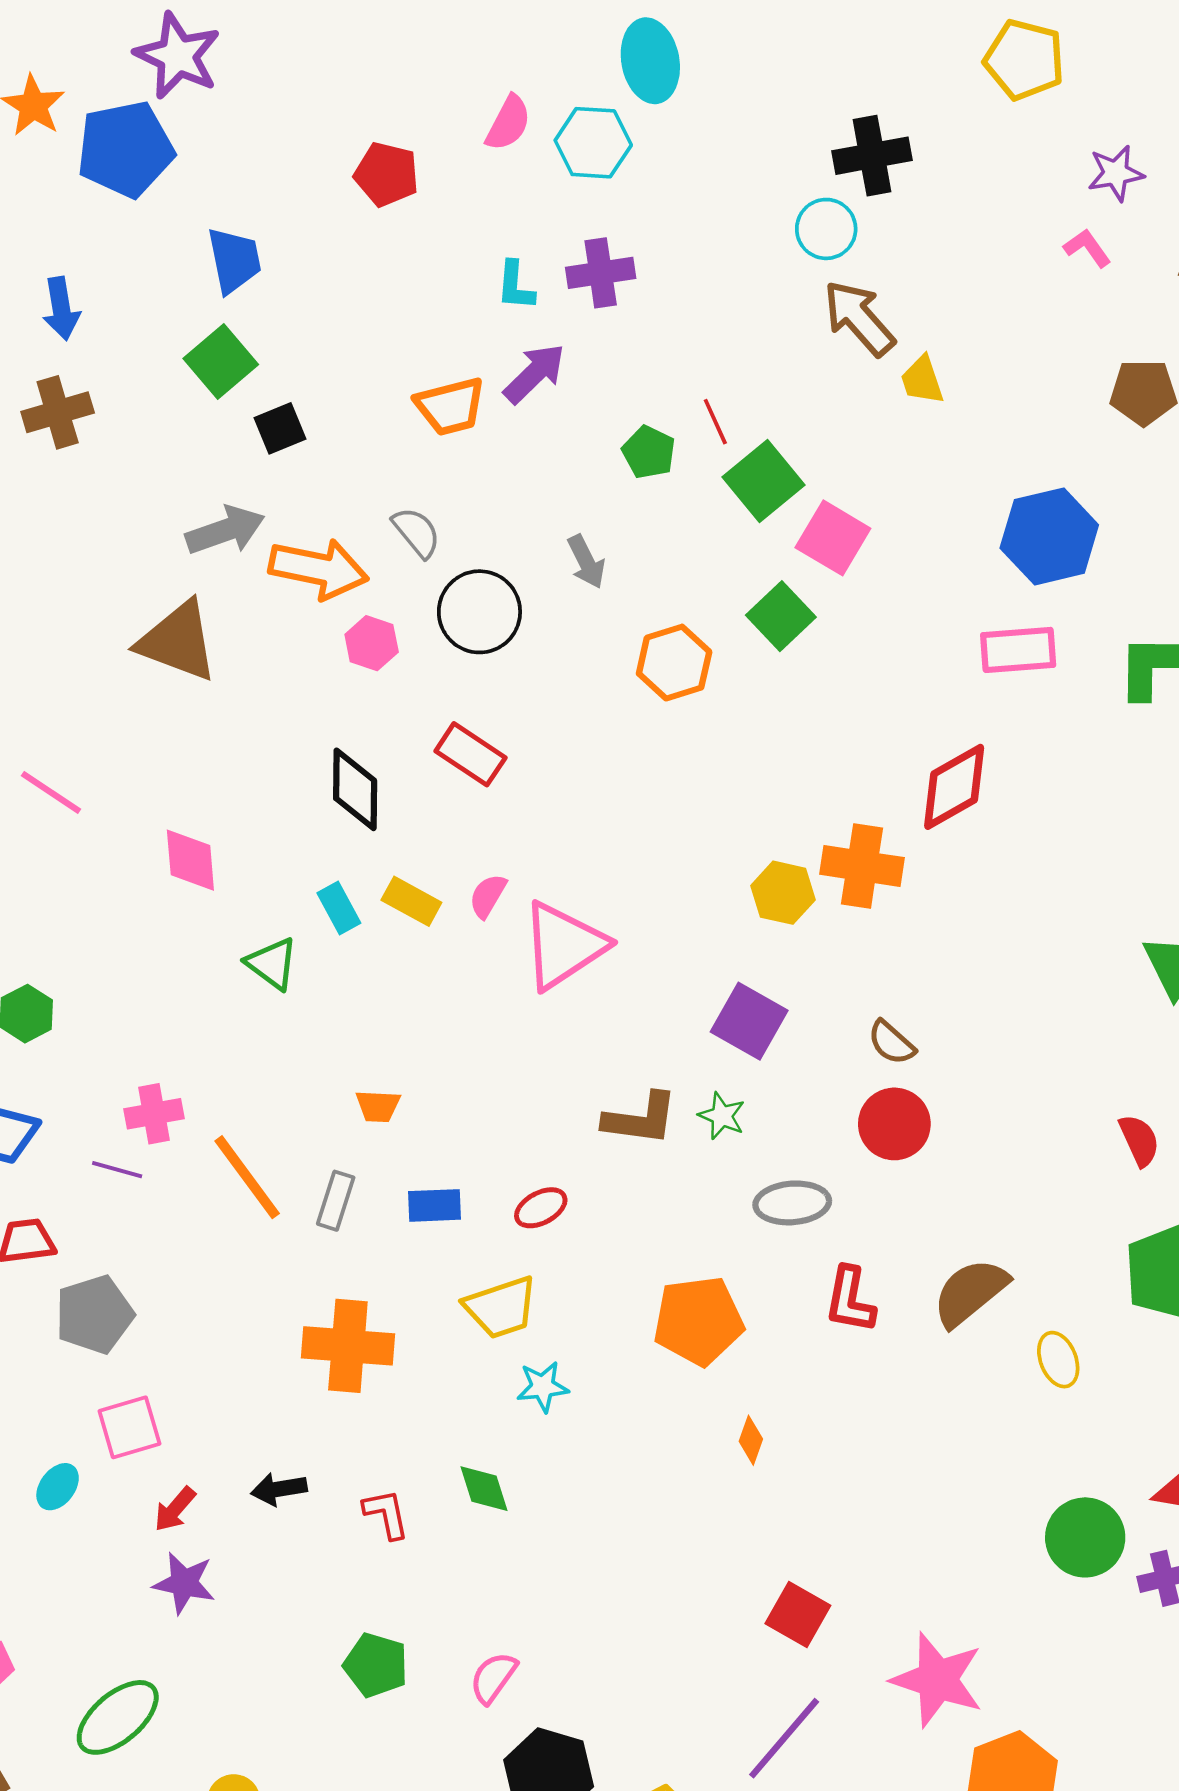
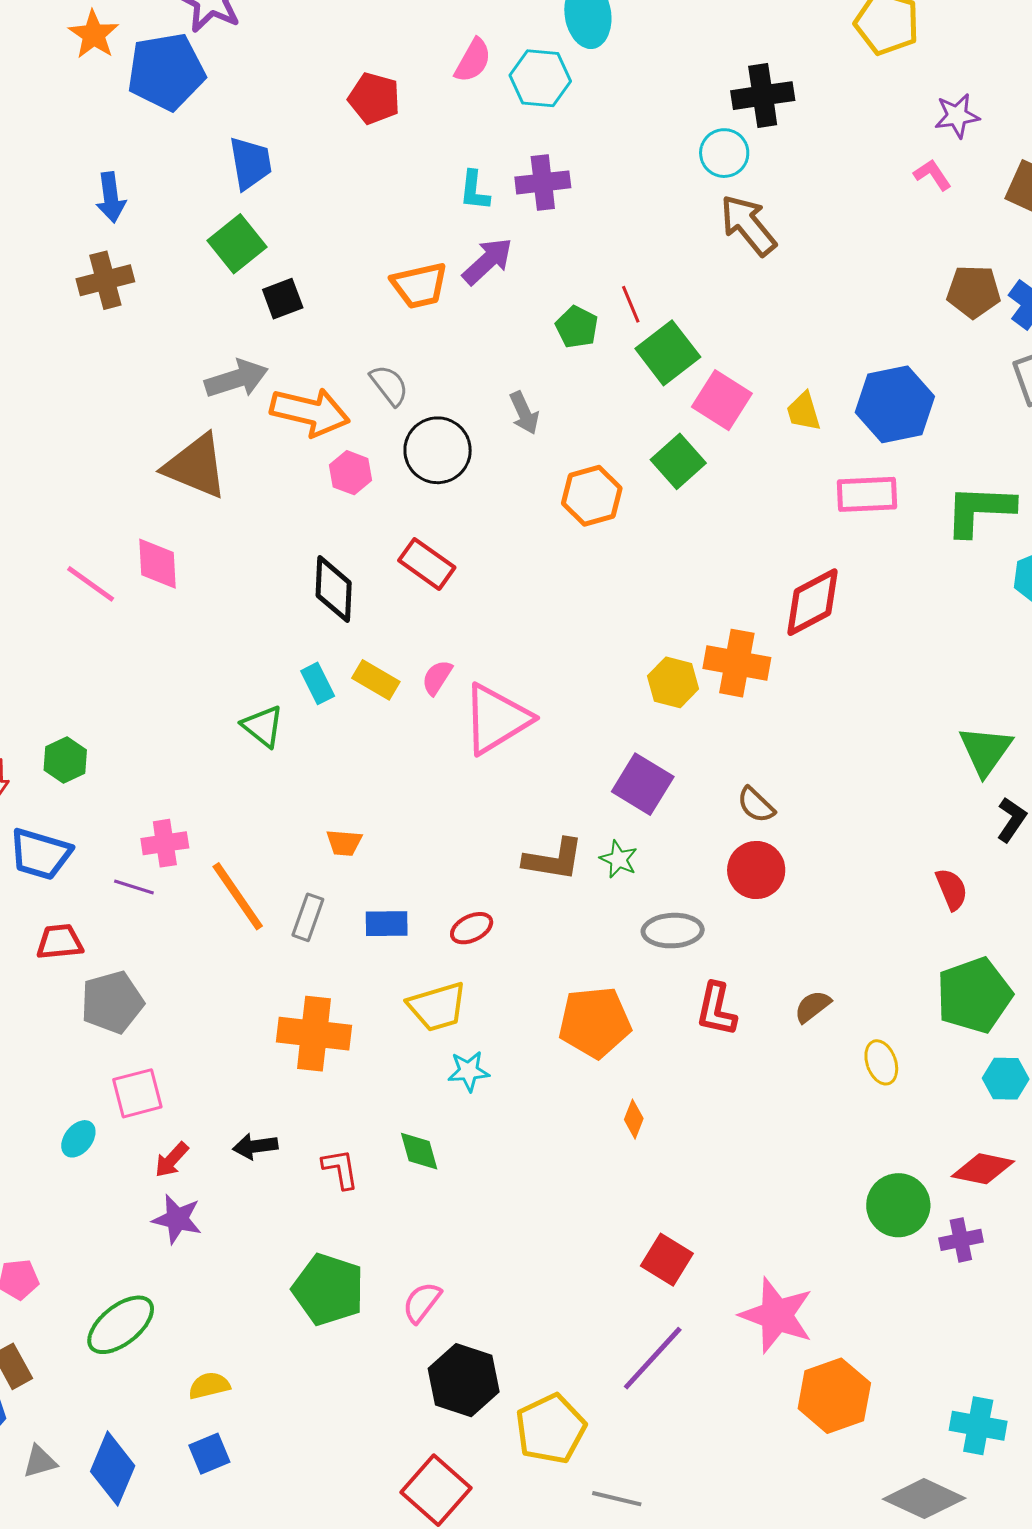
yellow trapezoid: (922, 380) -> (803, 412), moved
pink diamond: (190, 860) -> (158, 564), moved
brown semicircle: (970, 1292) -> (813, 1006), size x0.6
green pentagon: (376, 1665) -> (328, 1289), size x1.4

